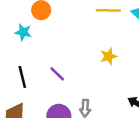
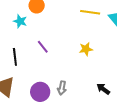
purple line: (57, 74) -> (43, 47), moved

